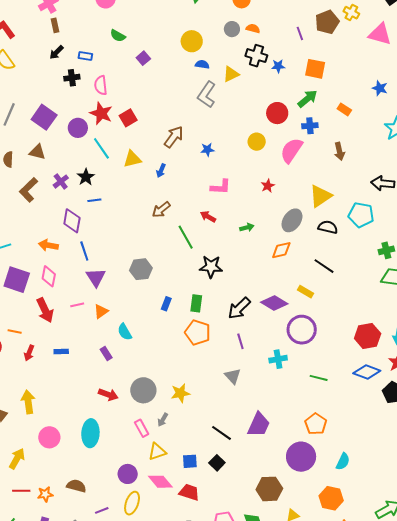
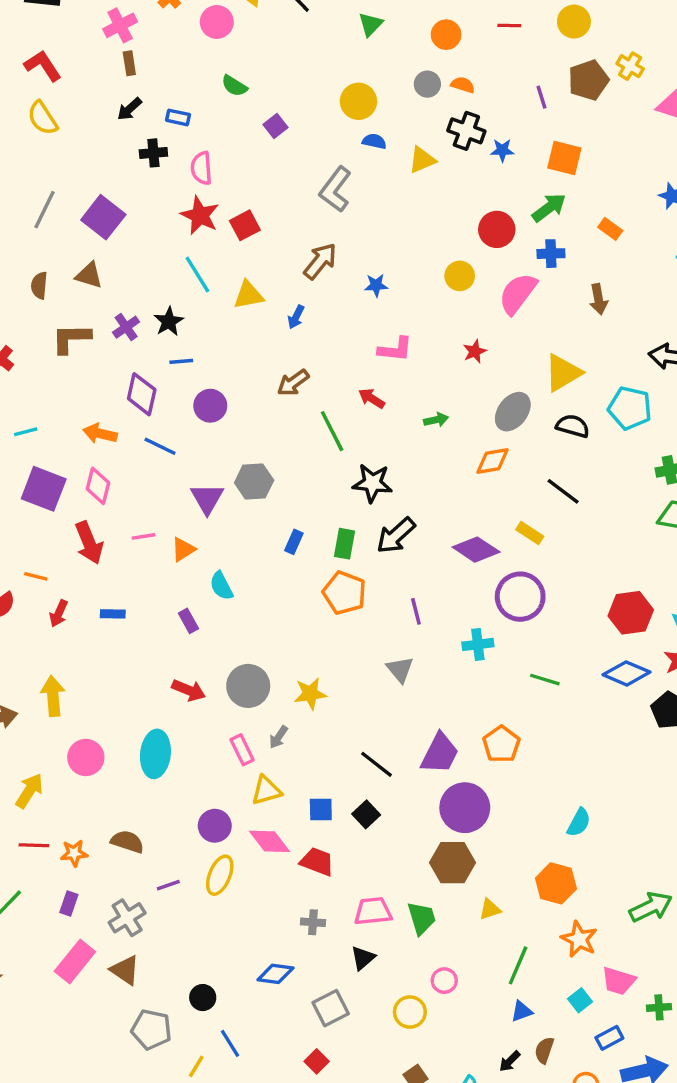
gray L-shape: (207, 95) -> (335, 189), moved
purple circle: (78, 128) -> (210, 406), moved
brown L-shape: (29, 190) -> (71, 338), turned 40
blue line: (84, 251) -> (160, 446), turned -48
purple triangle: (96, 277) -> (207, 499), moved
black arrow: (239, 308) -> (396, 535), moved
orange pentagon: (316, 424) -> (501, 744), moved
purple circle: (301, 457) -> (465, 808), moved

